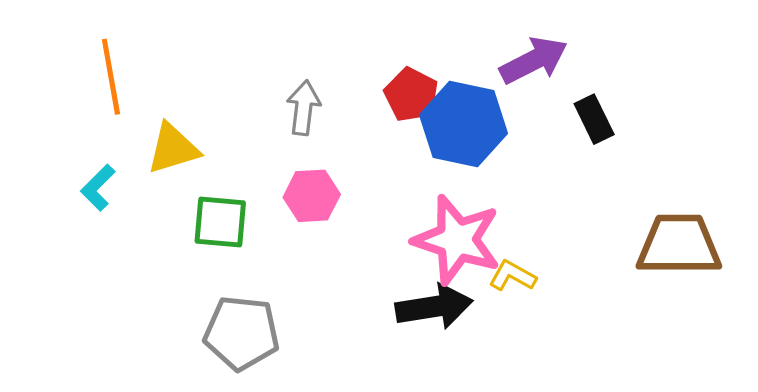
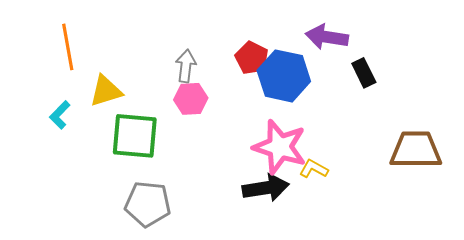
purple arrow: (534, 60) -> (327, 37), turned -144
pink hexagon: (312, 196) -> (191, 99), moved
green square: (220, 222) -> (135, 136), size x1.4

